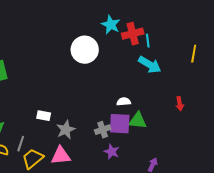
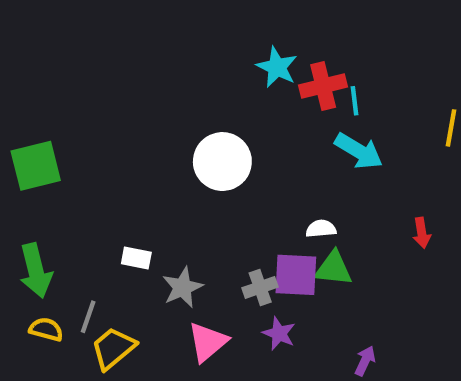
white circle: (85, 50) -> (222, 162), moved
white semicircle: (124, 102) -> (321, 229), moved
pink triangle: (61, 156) -> (208, 342), moved, turned -35

